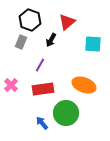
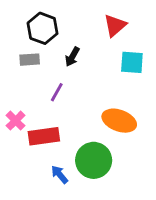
red triangle: (67, 22) -> (115, 25), moved
gray rectangle: (21, 42) -> (30, 60), turned 64
red rectangle: (43, 89) -> (44, 136), moved

